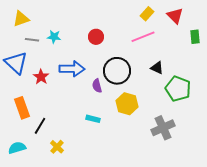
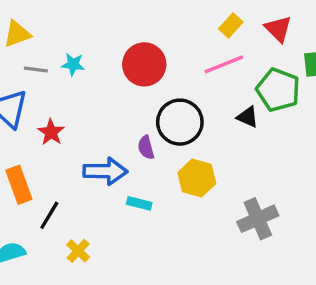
red circle: (96, 37) -> (144, 64), size x1.6
blue arrow: (72, 69) -> (105, 171), moved
green pentagon: (178, 89) -> (278, 90), moved

